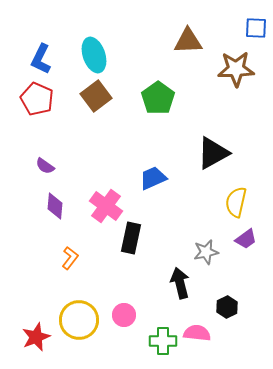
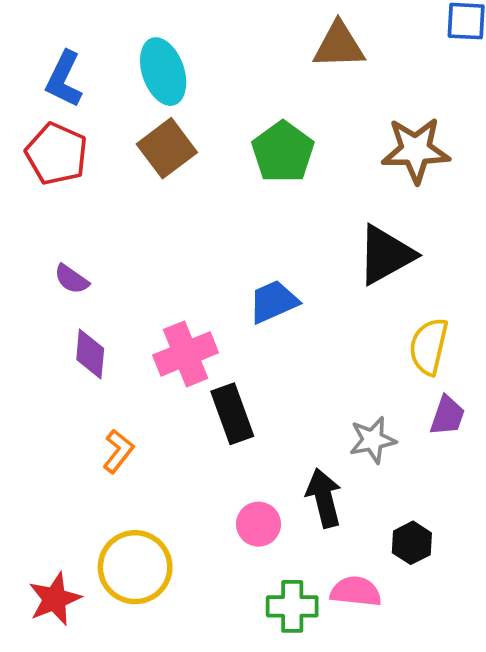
brown star: (236, 69) -> (416, 150), moved
pink cross: (106, 206) -> (186, 354), turned 32
black rectangle: (131, 238) -> (232, 414), turned -32
purple trapezoid: (246, 239) -> (447, 416), turned -35
pink circle: (124, 315) -> (259, 524), moved

